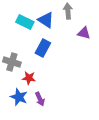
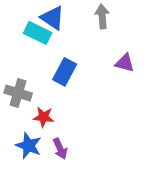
blue triangle: (46, 20) -> (53, 18), moved
purple triangle: (84, 33) -> (125, 63), moved

